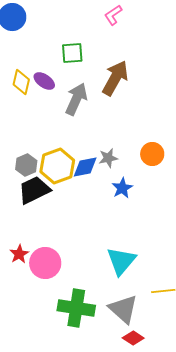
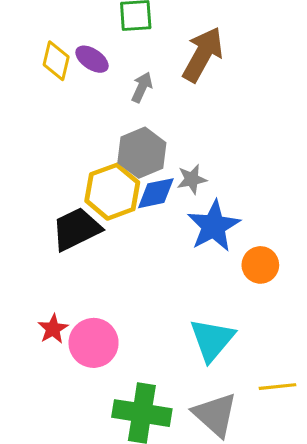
gray arrow: (76, 99) -> (142, 87), size x0.6
orange circle: (152, 154) -> (260, 265), moved
gray hexagon: (26, 165) -> (142, 153), moved, size x1.4
blue star: (122, 188) -> (214, 226), size x1.6

